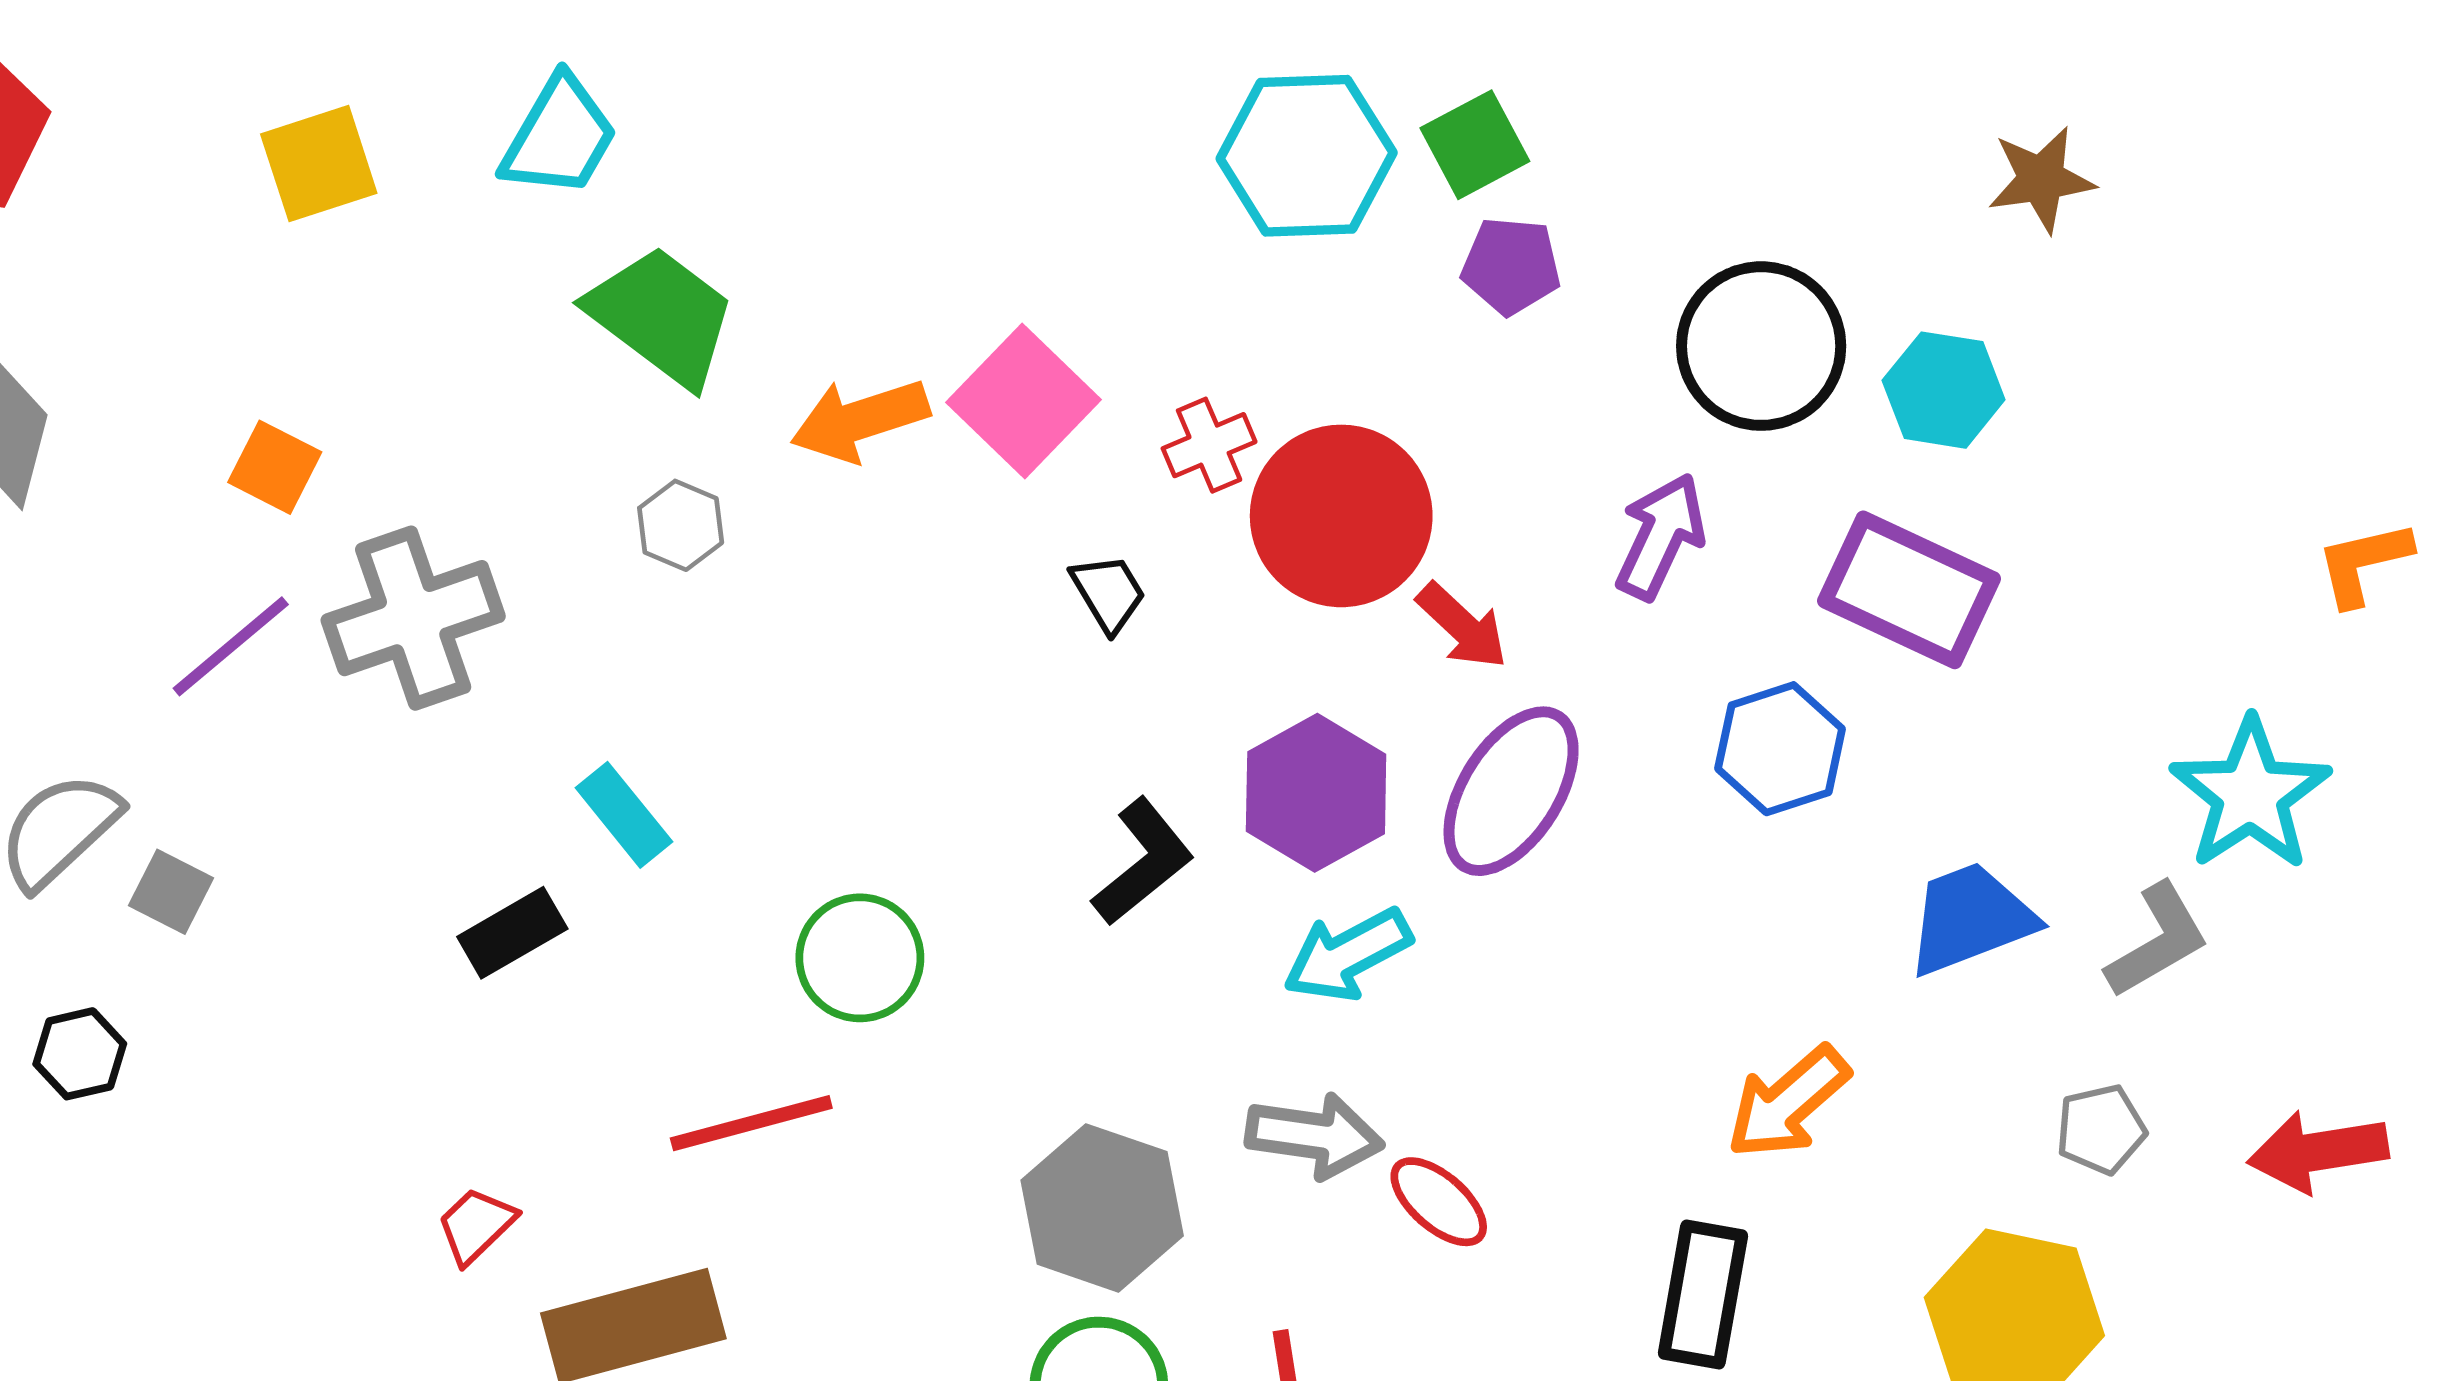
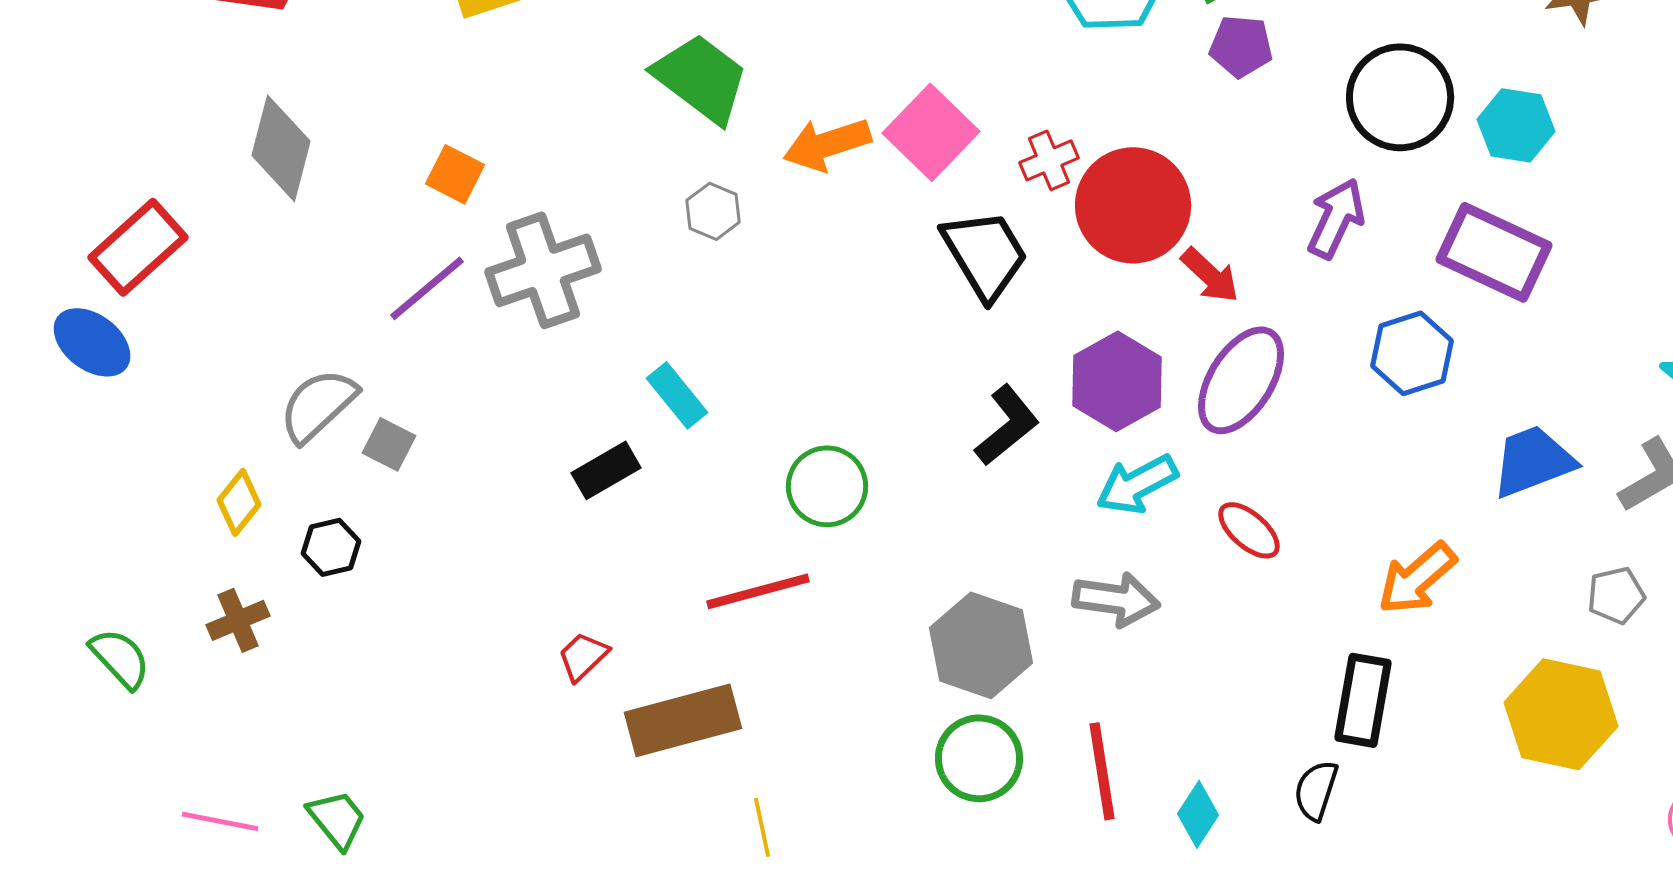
black trapezoid: (1108, 593) -> (985, 254), size x1.8
red ellipse: (1439, 1202) -> (1249, 530), moved

